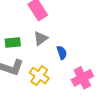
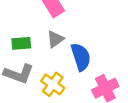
blue semicircle: (62, 53) -> (81, 57), size x1.6

